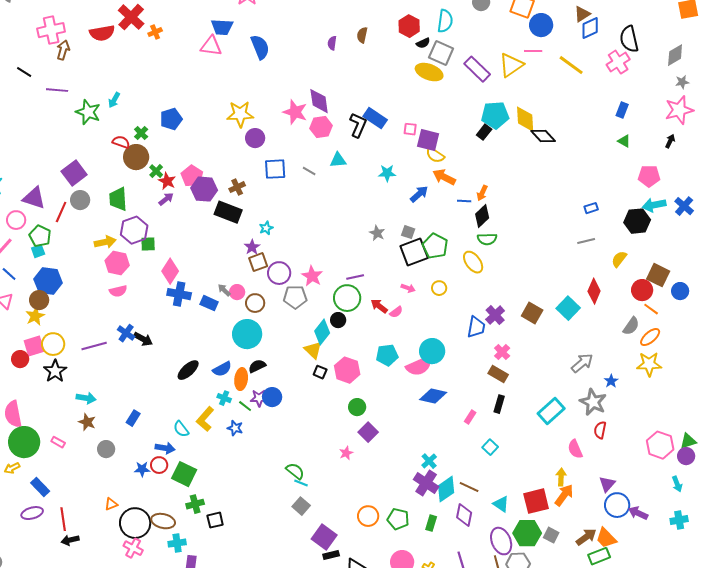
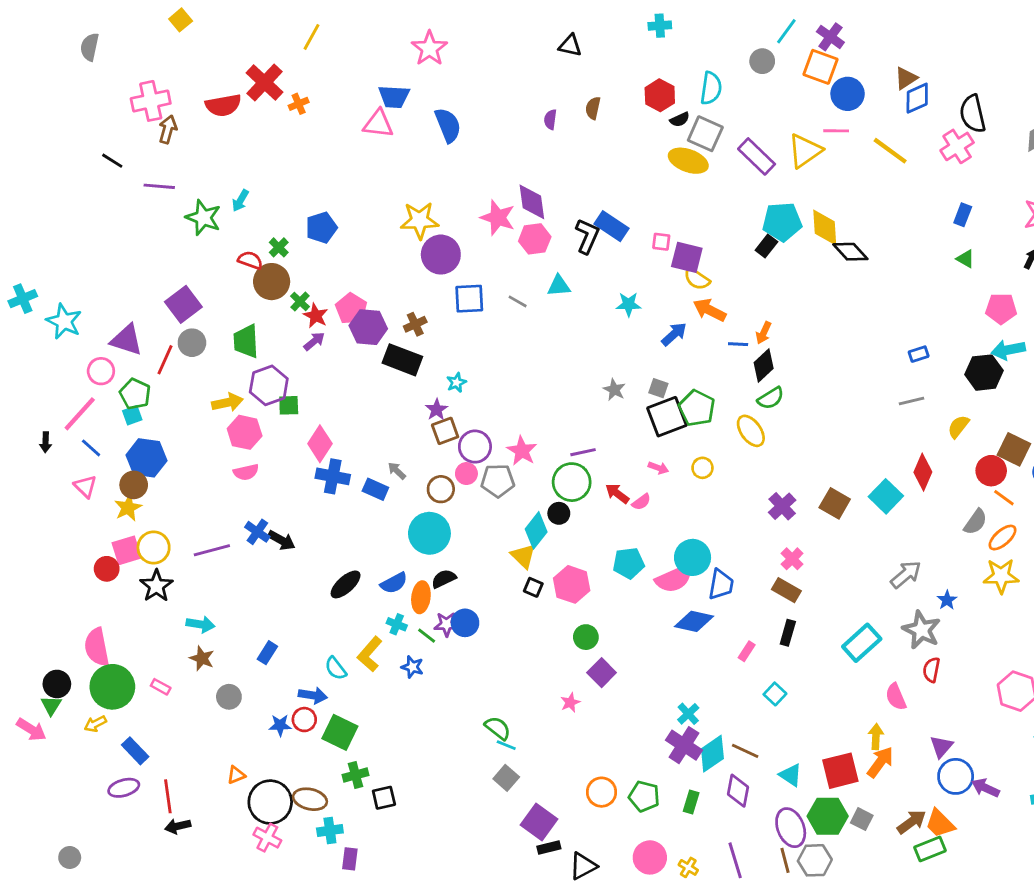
purple circle: (255, 138) -> (441, 255), size x1.4
green semicircle: (487, 239) -> (771, 398), turned -30
pink circle: (237, 292) -> (466, 474), moved
blue trapezoid: (476, 327) -> (721, 584), moved

